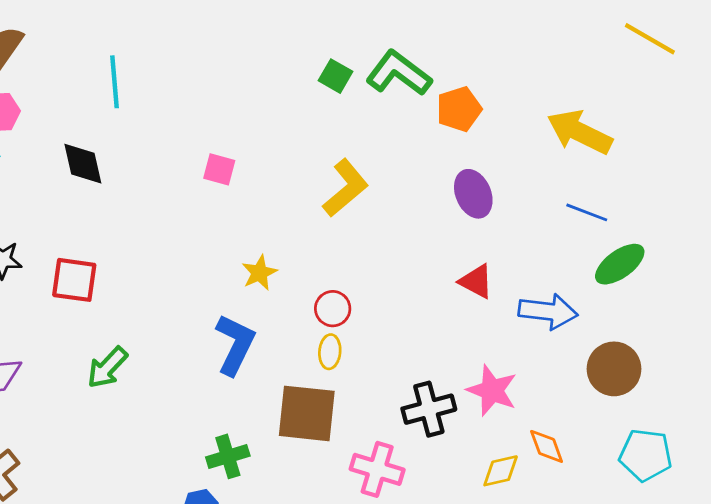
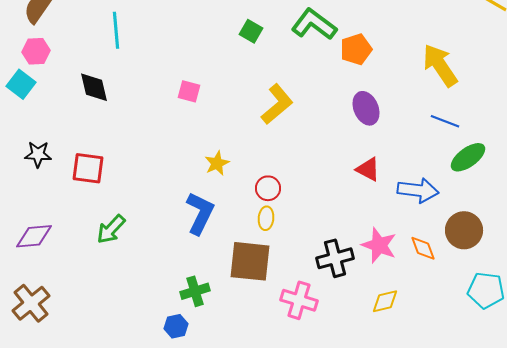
green square: (336, 76) -> (251, 31), moved
yellow arrow: (580, 132) -> (440, 65), turned 30
orange diamond: (547, 446) -> (423, 248), moved

